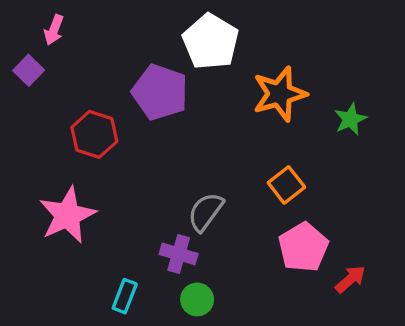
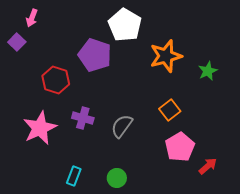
purple cross: (179, 254) -> (83, 118), moved

